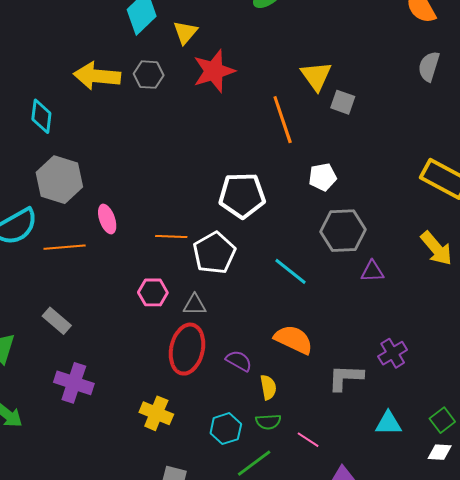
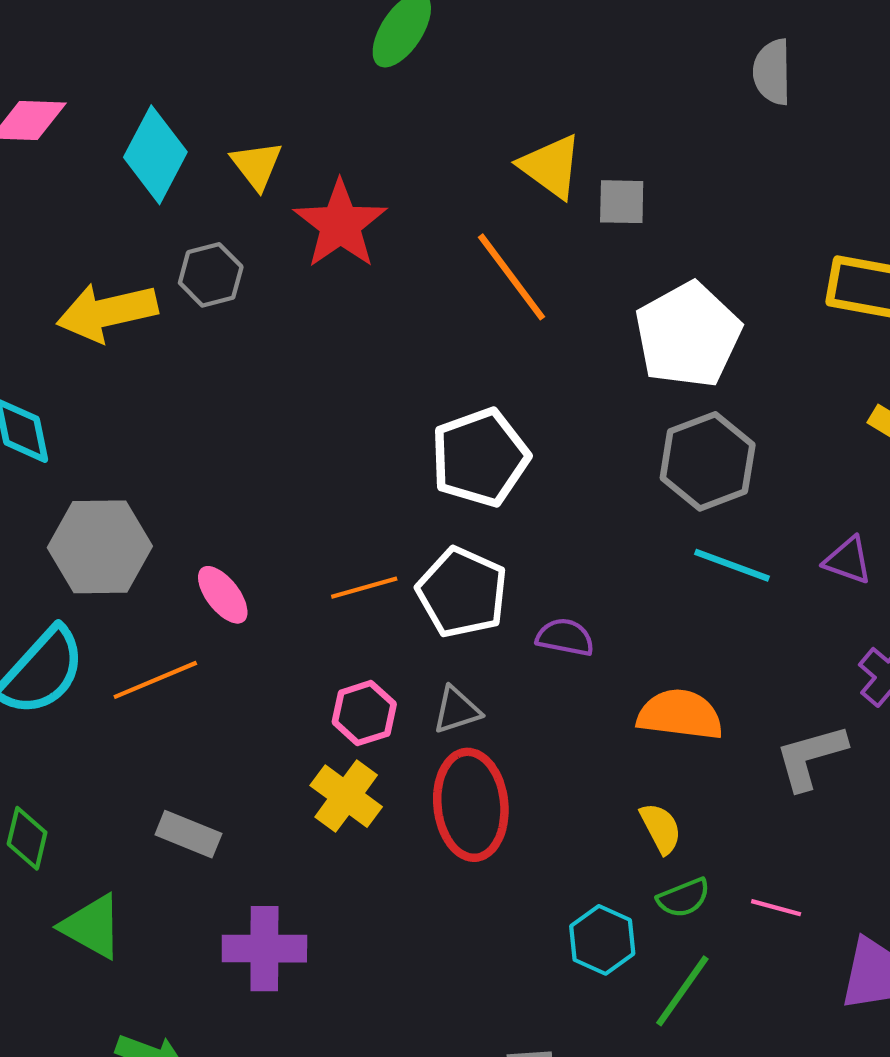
white pentagon: (323, 177) -> (688, 335), moved, size x1.8
cyan line: (290, 271) -> (732, 565), moved
purple triangle: (372, 271) -> (848, 560), moved, turned 40
purple semicircle: (239, 361) -> (565, 637), moved
yellow cross: (156, 413) -> (346, 796), moved, turned 32

